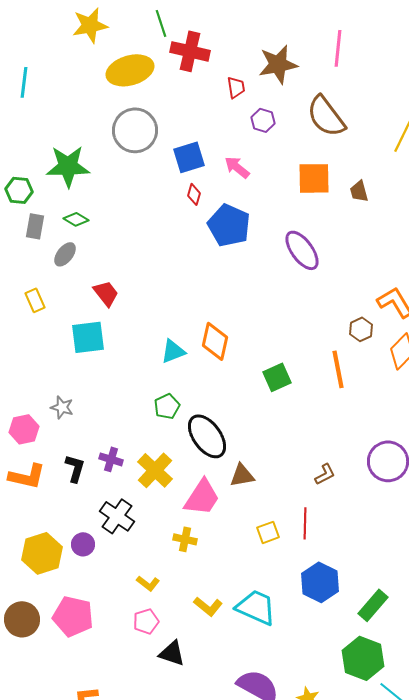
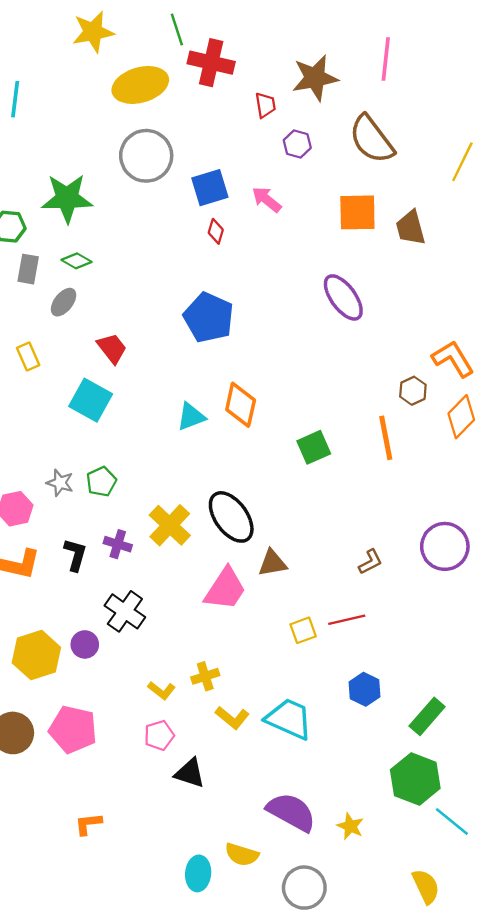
brown trapezoid: (359, 191) -> (411, 228), size x1.4
blue pentagon: (229, 225) -> (209, 318), moved
cyan square: (88, 337) -> (91, 400), turned 36
green pentagon: (167, 406) -> (101, 482), moved
yellow cross: (155, 470) -> (170, 525), moved
red line: (305, 523) -> (347, 620), turned 76
yellow cross: (185, 539) -> (205, 676), moved, turned -30
blue hexagon: (320, 582) -> (365, 689), size x0.7

